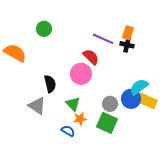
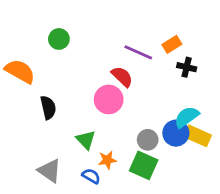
orange rectangle: (128, 33) -> (172, 44), turned 40
black cross: (127, 45) -> (187, 67), moved
black semicircle: (50, 84) -> (48, 108), moved
green triangle: (73, 104) -> (86, 140), moved
gray triangle: (37, 106) -> (50, 171), moved

